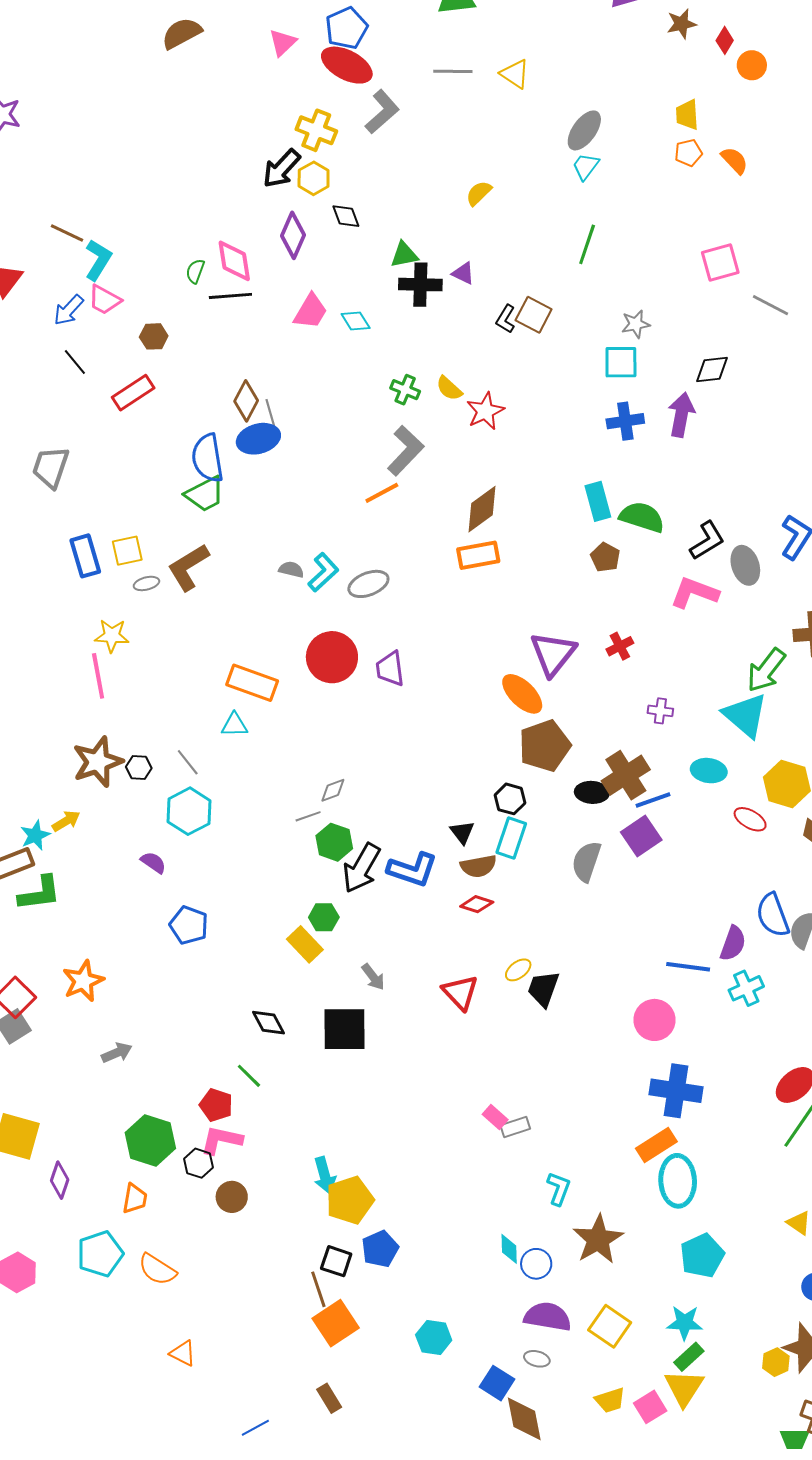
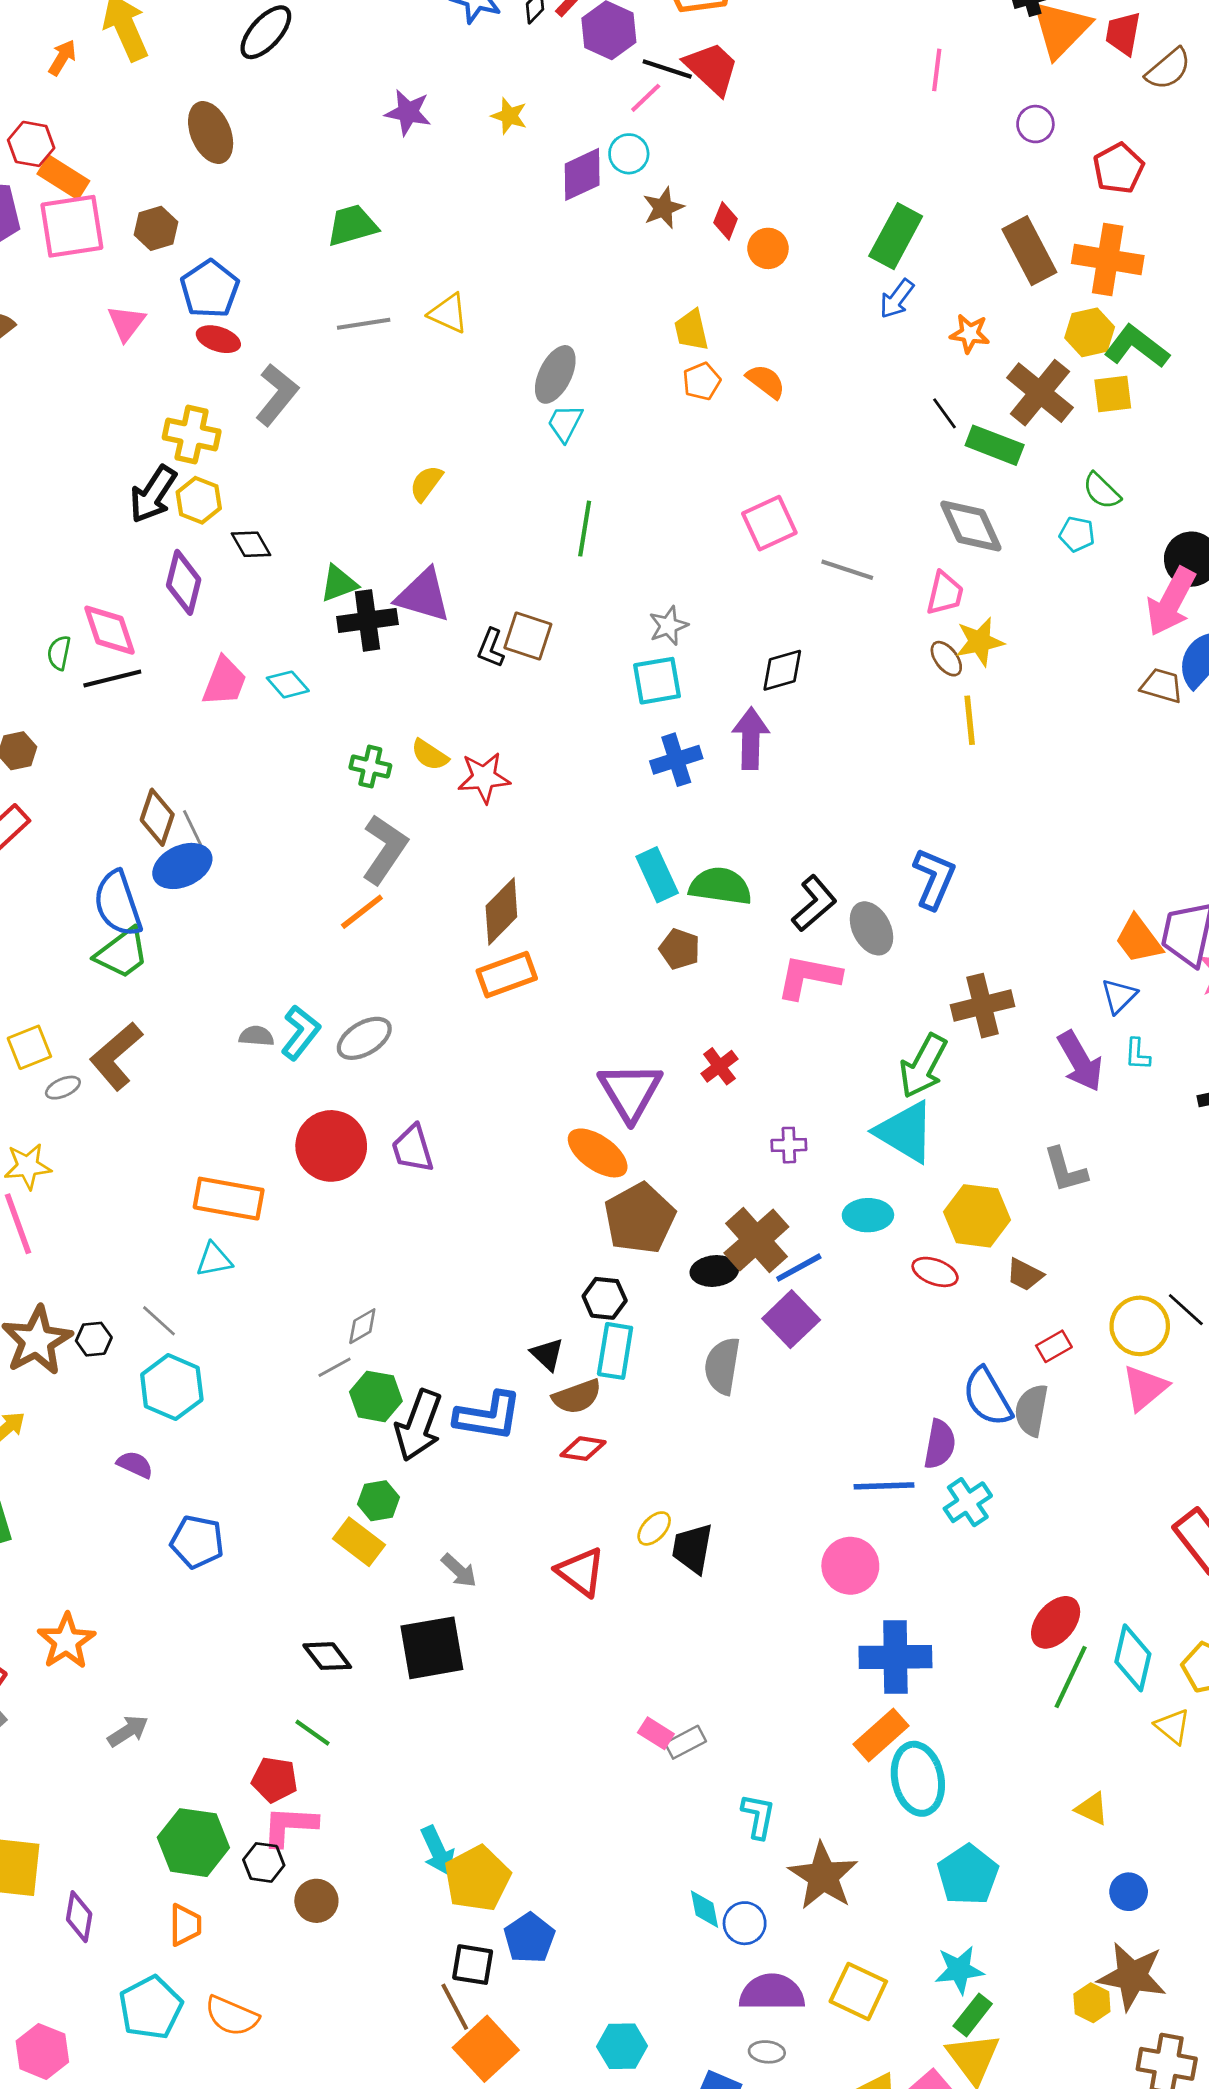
red ellipse: (347, 65) -> (218, 339), size x0.6
purple triangle: (463, 273) -> (423, 595), size x1.8
red star: (485, 411) -> (484, 778), turned 30

